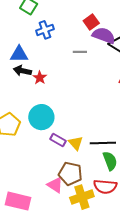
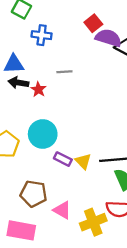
blue cross: (45, 30) -> (42, 35), turned 30
gray line: (80, 52) -> (64, 72), moved
brown pentagon: (70, 174) -> (34, 194), moved

